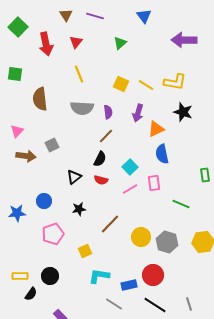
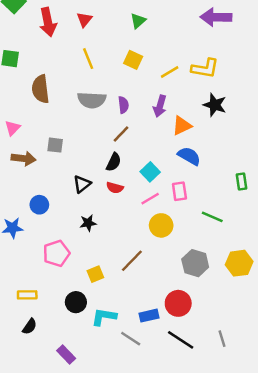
yellow square: (121, 84) -> (133, 60), moved
yellow line: (146, 85) -> (170, 72), turned -63
gray square: (52, 145) -> (55, 145), turned 32
blue semicircle: (162, 154) -> (189, 156), turned 132
blue circle: (44, 201) -> (39, 205), moved
brown line: (110, 224) -> (132, 261), moved
yellow circle: (141, 237) -> (161, 225), moved
yellow rectangle: (20, 276) -> (27, 295), moved
black circle: (50, 276) -> (76, 302), moved
cyan L-shape: (99, 276) -> (104, 317), moved

